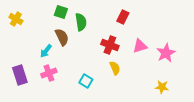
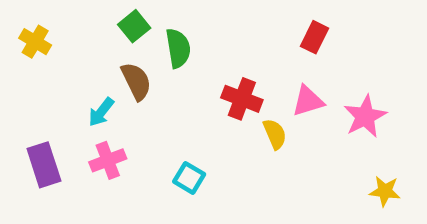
green square: (61, 12) -> (134, 26), turned 32
red rectangle: (123, 17) -> (314, 37), moved
yellow semicircle: (115, 68) -> (275, 134), moved
yellow star: (162, 87) -> (385, 191), moved

